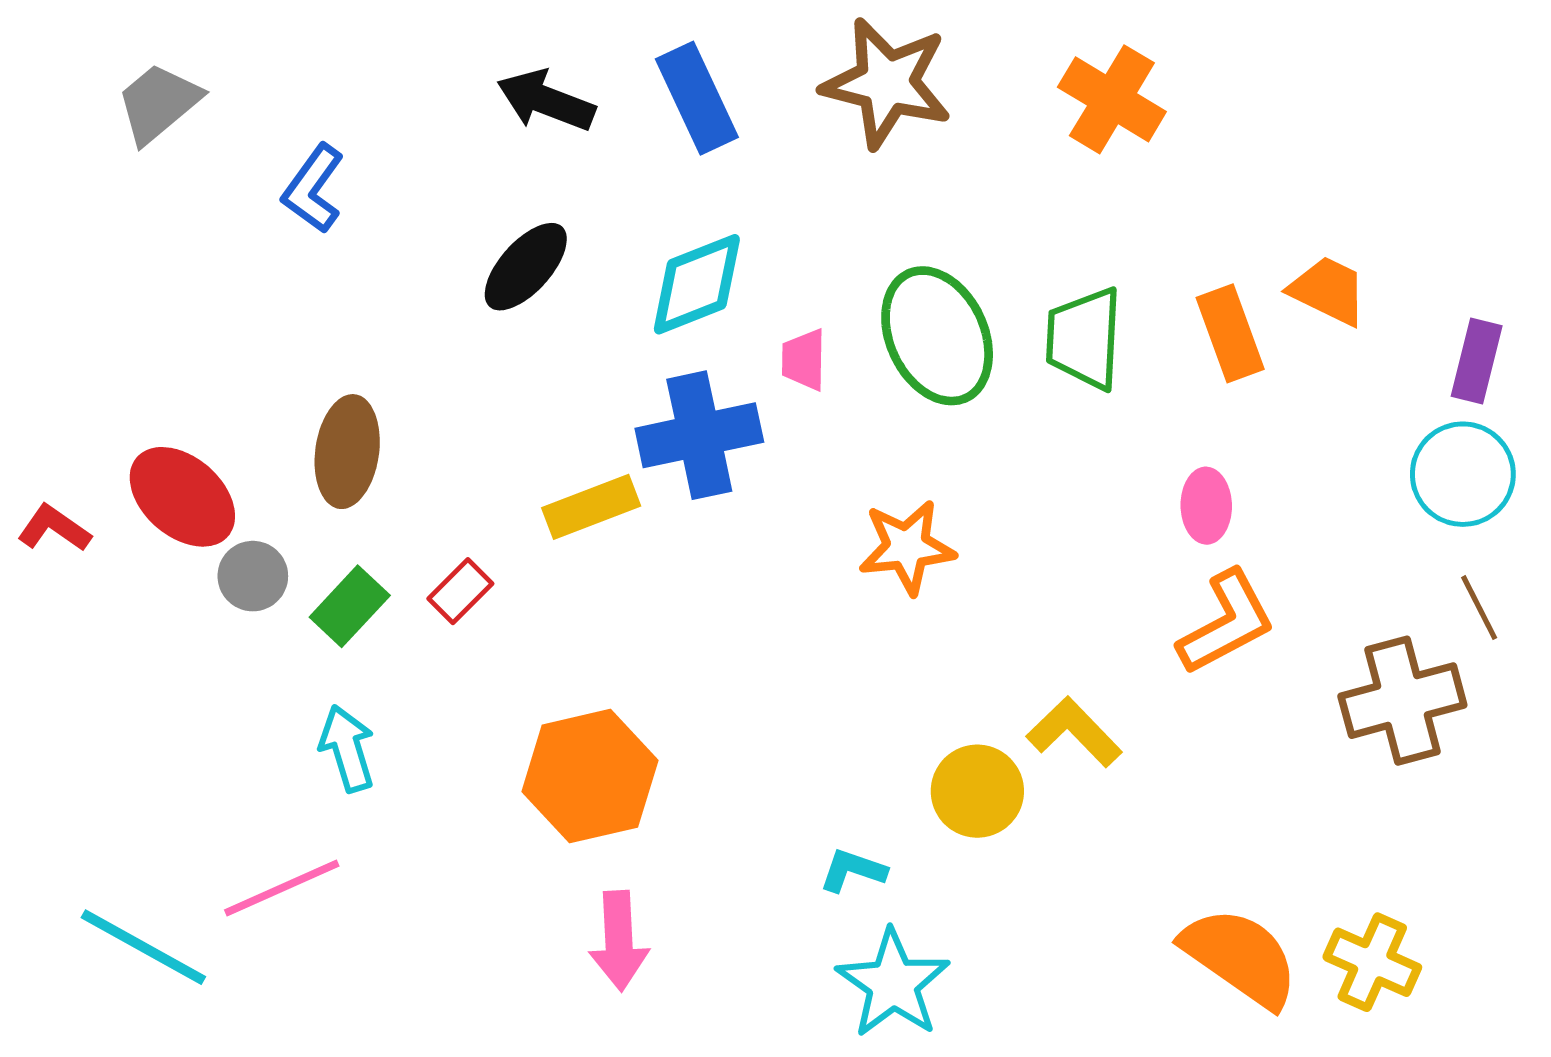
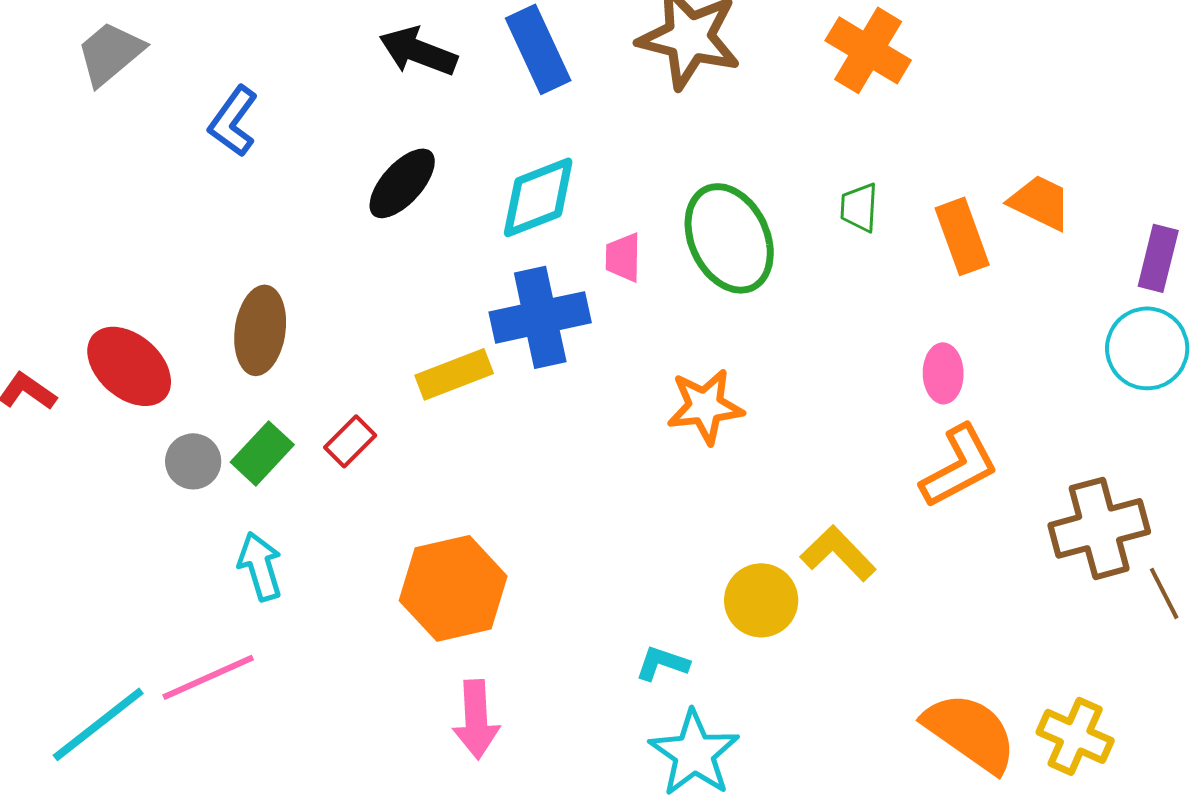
green trapezoid: (1084, 338) -> (859, 207), moved, size x0.6
gray circle: (253, 576) -> (193, 461), moved
brown line: (1479, 608) -> (1164, 593), moved
cyan line: (143, 947) -> (98, 724), turned -67

